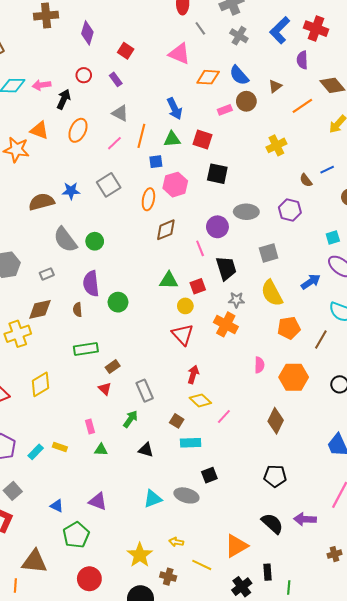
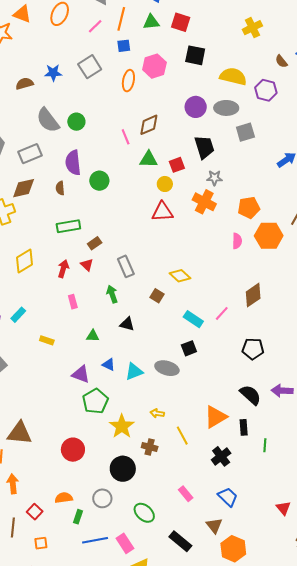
blue square: (156, 162) -> (124, 46), moved
brown semicircle: (41, 202) -> (25, 84), size x0.7
gray ellipse: (246, 212) -> (226, 108), moved
brown diamond: (166, 230) -> (149, 125), moved
pink line: (200, 248) -> (126, 137), moved
gray rectangle: (47, 274) -> (30, 154), size x1.6
yellow semicircle: (272, 293) -> (233, 76), moved, turned 132
orange pentagon: (289, 328) -> (249, 208), moved
red triangle: (183, 335) -> (162, 212), turned -50
red arrow: (193, 375) -> (63, 269), moved
orange hexagon: (294, 377) -> (269, 236), moved
pink line: (224, 417) -> (222, 313), moved
green arrow: (130, 419) -> (112, 294), turned -54
brown diamond: (276, 421) -> (253, 295), turned 30
cyan rectangle: (191, 443) -> (193, 319), moved, turned 36
yellow rectangle: (60, 447) -> (47, 340), moved
green triangle: (101, 450) -> (93, 336), moved
cyan rectangle: (36, 452) -> (18, 315), moved
blue triangle: (57, 506) -> (109, 365), moved
green pentagon: (76, 535) -> (95, 401), moved
yellow line: (202, 565) -> (182, 436), turned 36
black rectangle: (268, 572) -> (244, 427), moved
green line: (289, 587) -> (265, 445), moved

